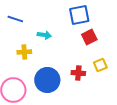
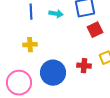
blue line: (15, 19) -> (31, 12), moved, turned 70
cyan arrow: (44, 35) -> (56, 14), moved

